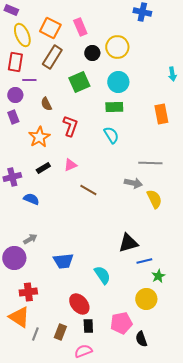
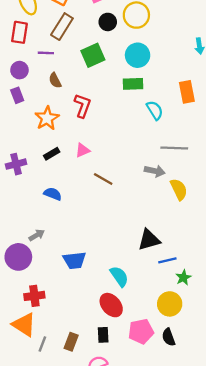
purple line: (29, 80) -> (46, 53), moved
cyan semicircle: (111, 135) -> (155, 110), moved
blue semicircle: (31, 199) -> (53, 194), moved
red ellipse: (79, 304) -> (111, 305), moved
black semicircle: (141, 339) -> (168, 337), moved

